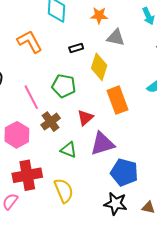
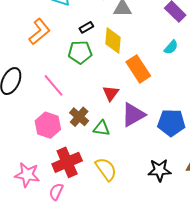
orange L-shape: (30, 42) -> (40, 32), turned 92
green pentagon: (64, 86) -> (80, 52), moved
brown cross: (51, 122) -> (79, 117), moved
blue pentagon: (124, 172) -> (171, 123), moved

